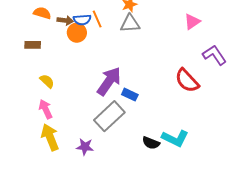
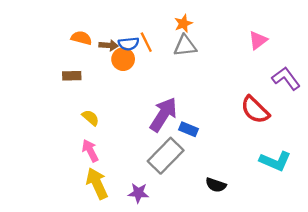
cyan L-shape: (175, 138) -> (275, 161), moved

